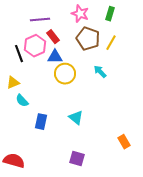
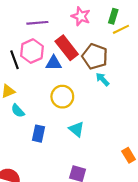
red rectangle: (53, 37) -> (67, 48), moved, size x1.6
brown pentagon: (88, 39) -> (95, 56), moved
yellow line: (111, 43) -> (121, 29), moved, turned 35
yellow circle: (65, 74) -> (62, 97), moved

